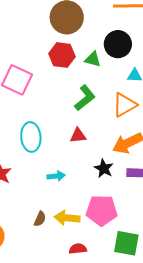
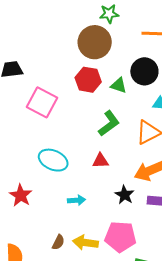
cyan ellipse: (31, 137) -> (53, 160), turned -64

